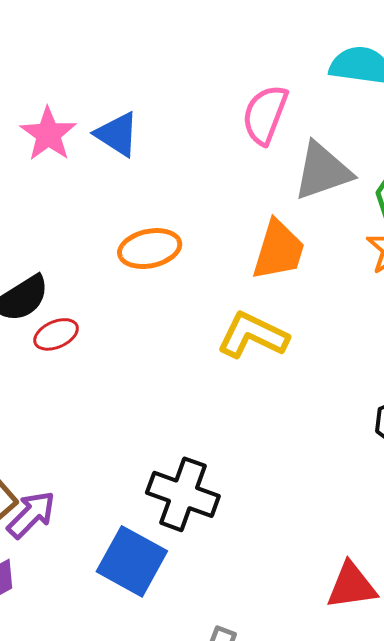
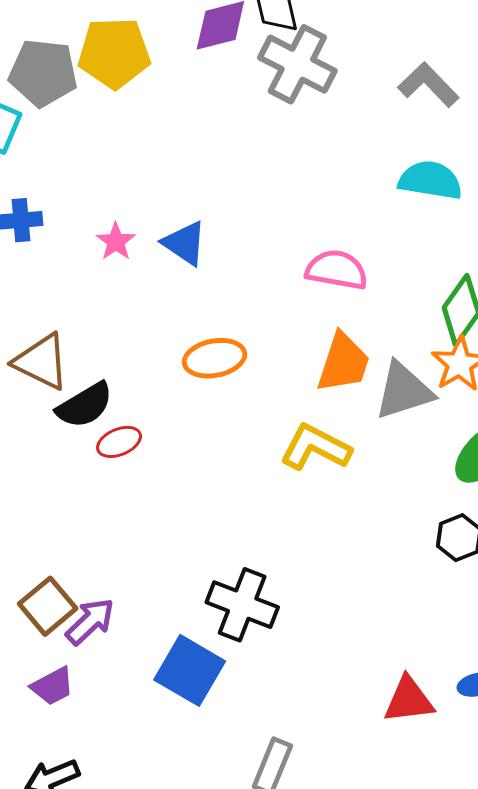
pink semicircle: (265, 115) -> (337, 270), moved, turned 78
pink star: (48, 134) -> (116, 242), size x0.7
gray triangle: (323, 171) -> (404, 391), moved

